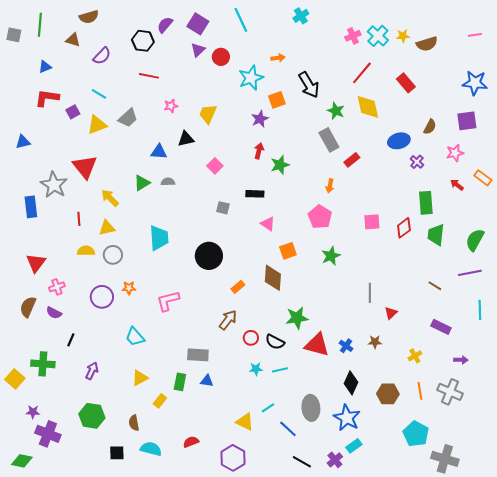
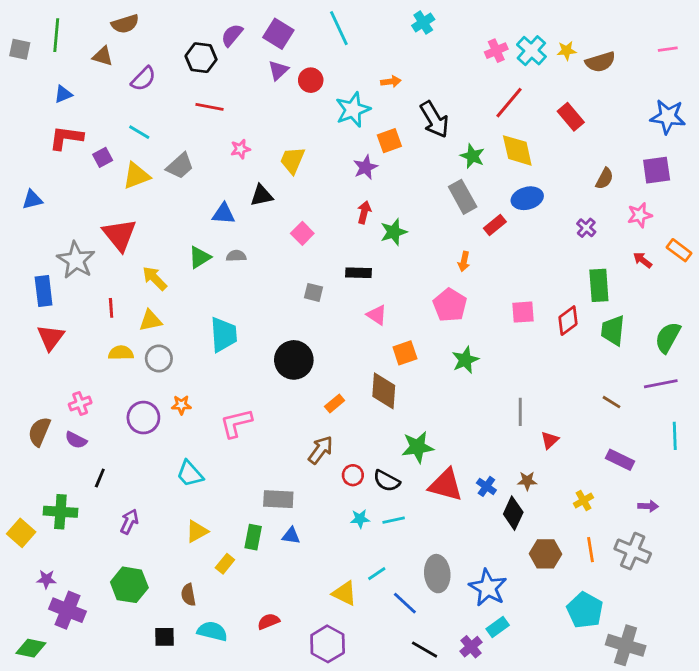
blue ellipse: (399, 141) -> (527, 198), moved
red triangle: (36, 263) -> (51, 337), moved
black diamond: (351, 383) -> (513, 513), moved

